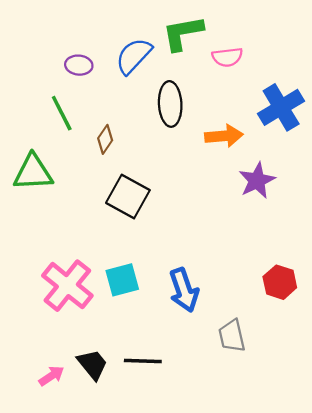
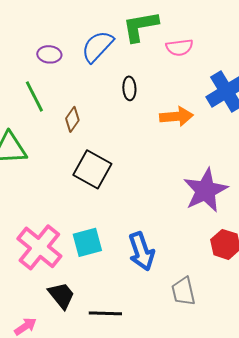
black ellipse: (170, 104) -> (129, 88), size x0.6
purple star: (257, 180) -> (205, 190), moved, size x1.4
black trapezoid: (93, 364) -> (61, 295), moved

